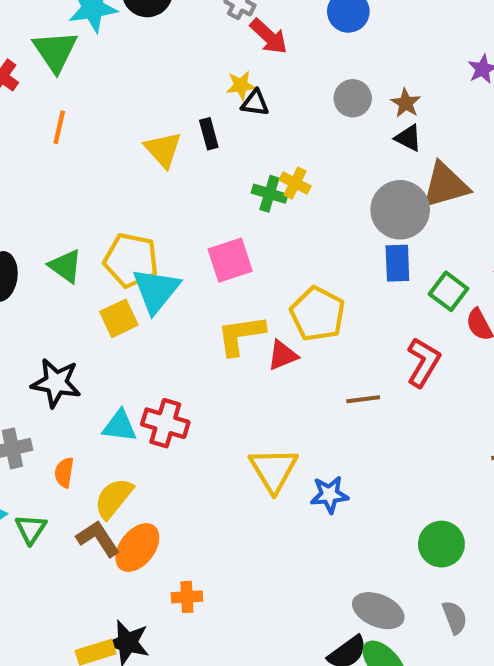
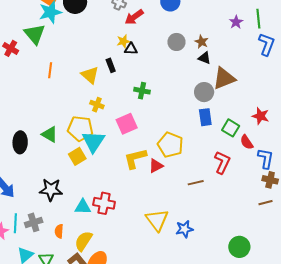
red arrow: (269, 36) -> (134, 17), turned 108
orange line: (59, 127) -> (50, 70), moved
yellow cross: (295, 183) -> (97, 105), moved
gray circle: (400, 210) -> (204, 92), size x0.7

